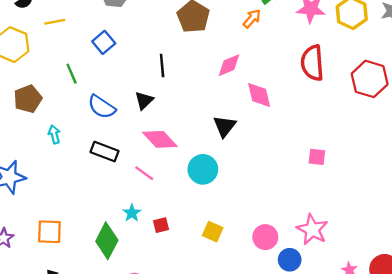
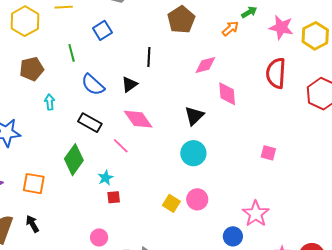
cyan circle: (203, 169) -> (193, 153), moved
red square: (161, 225) -> (114, 197), moved
pink circle: (265, 237) -> (197, 199), moved
green diamond: (107, 241) -> (74, 160), moved

